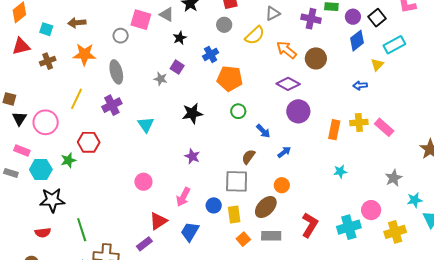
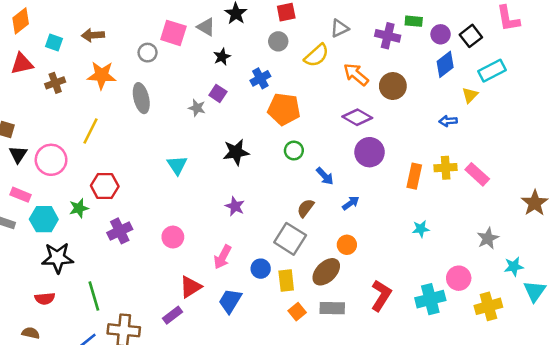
purple cross: (112, 105) -> (120, 231), moved
gray square: (237, 181) -> (290, 239), turned 30

